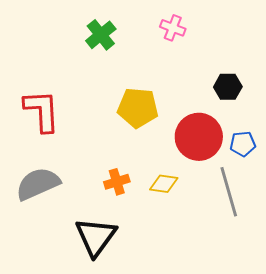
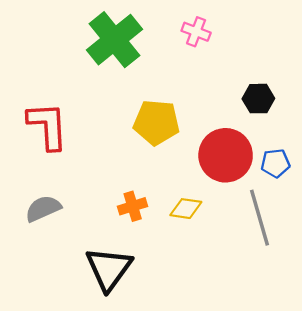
green cross: (101, 35) -> (114, 40), size x1.6
gray semicircle: (38, 184) -> (43, 209), size x0.7

